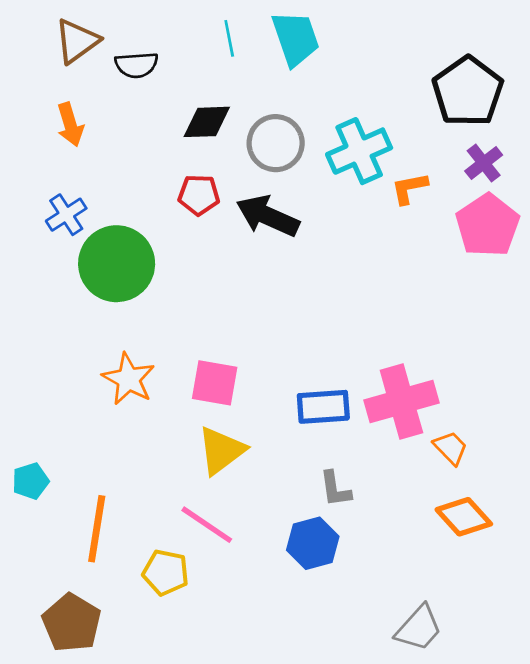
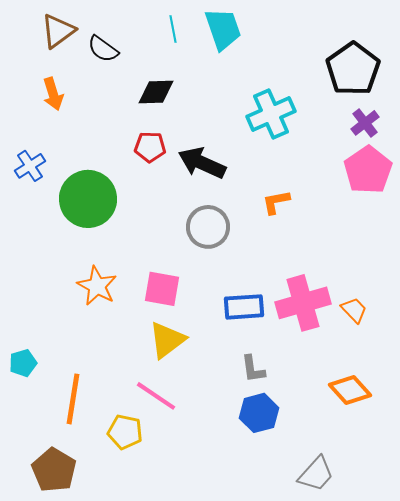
black semicircle: (136, 65) -> (103, 49), turned 40
gray circle: (276, 143) -> (208, 227), moved
orange L-shape: (409, 188) -> (276, 202), moved
blue cross: (66, 215) -> (30, 166), moved
orange trapezoid: (451, 448) -> (354, 310), moved
blue hexagon: (313, 543) -> (259, 413), moved

